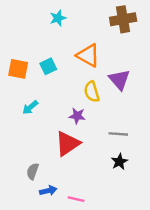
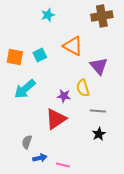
yellow semicircle: (92, 92) -> (83, 88), moved
cyan arrow: (30, 107) -> (25, 89), size x1.6

